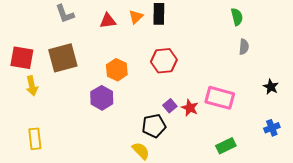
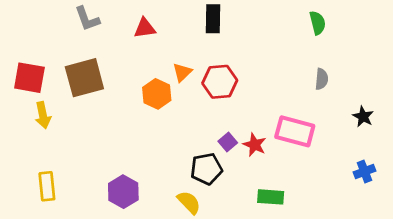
orange triangle: (136, 17) -> (182, 72), moved
gray semicircle: (244, 47) -> (322, 79), moved
purple hexagon: (102, 98) -> (123, 192), moved
green rectangle: (226, 146) -> (271, 197), moved, turned 30

